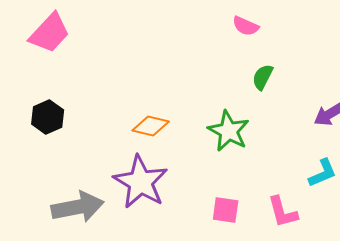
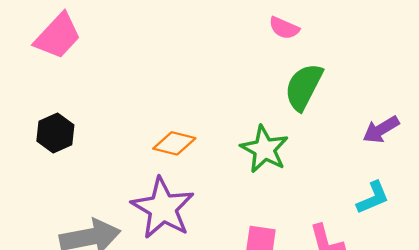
green semicircle: (263, 77) -> (304, 87), size x1.6

